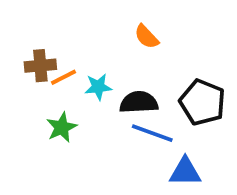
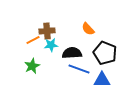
orange semicircle: (146, 37) -> (88, 29), moved
brown cross: (40, 66) -> (47, 31), moved
blue triangle: (185, 172) -> (102, 80), moved

